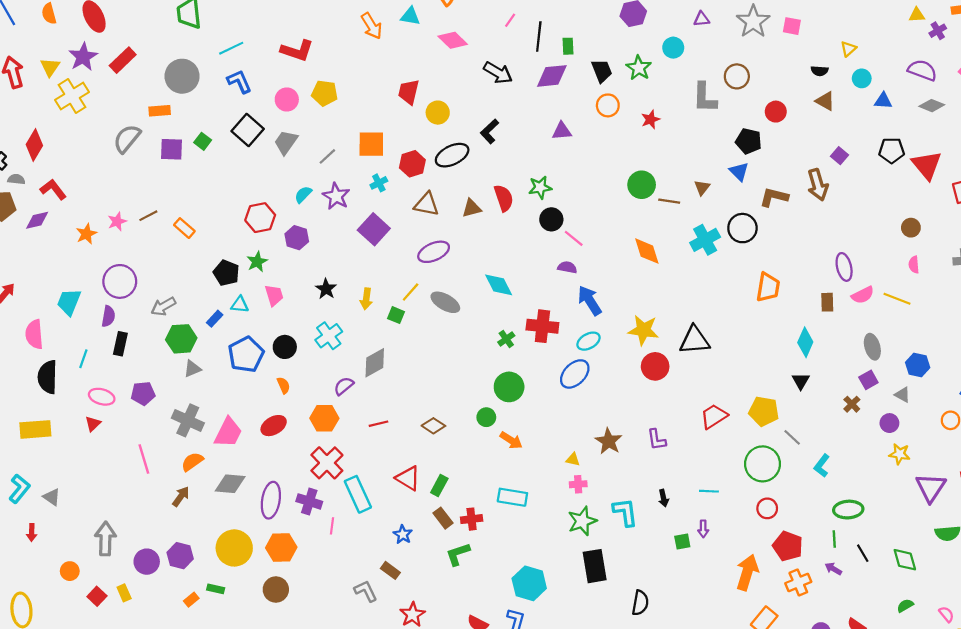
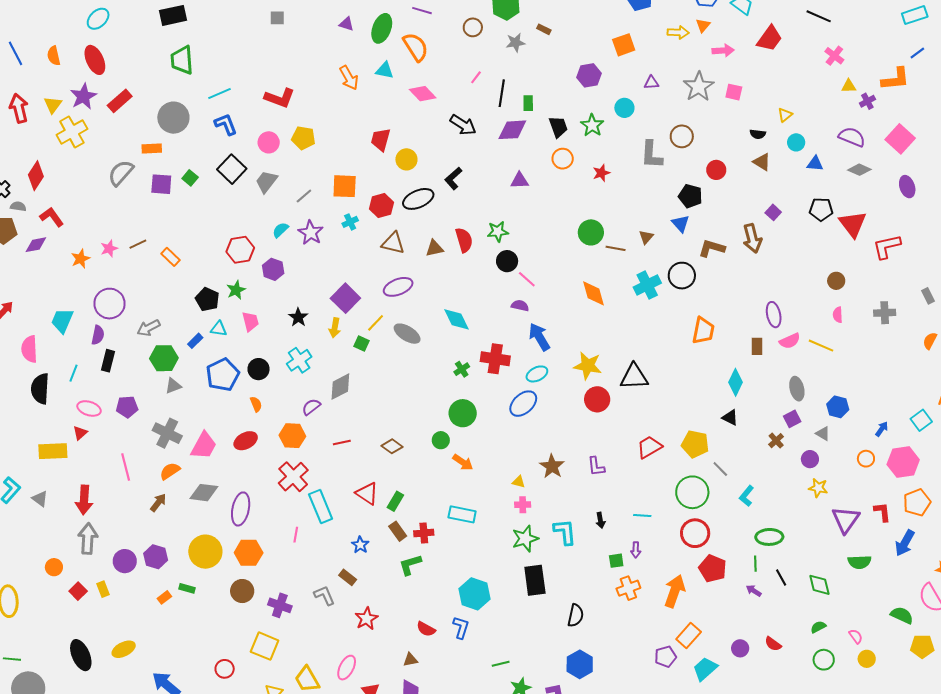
purple square: (374, 229) -> (345, 298), moved
black triangle: (801, 381) -> (730, 418), turned -36
yellow rectangle: (35, 429) -> (53, 451), moved
purple cross: (309, 501) -> (280, 605), moved
red circle: (767, 508) -> (695, 533), size x1.5
red arrow: (32, 533) -> (84, 500), moved, size x1.8
orange cross: (798, 582) -> (628, 588), moved

